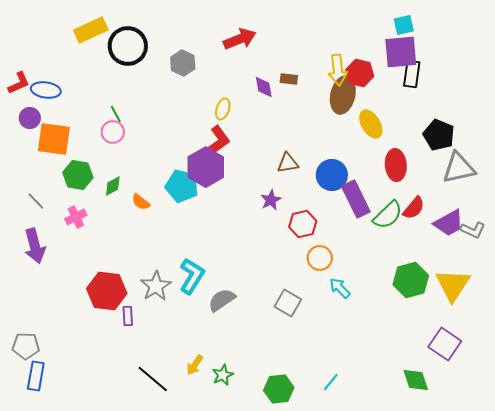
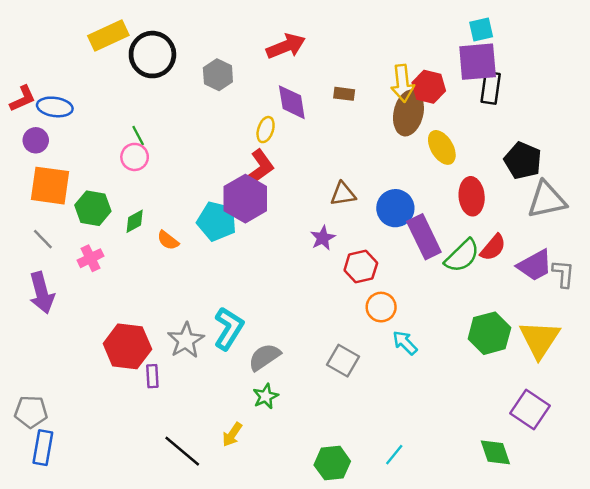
purple diamond: (264, 87) -> (292, 102), moved, size x1.4
orange square: (54, 139) -> (50, 186), moved
gray L-shape: (473, 230) -> (563, 274), turned -110
green star: (223, 375) -> (266, 396), moved

